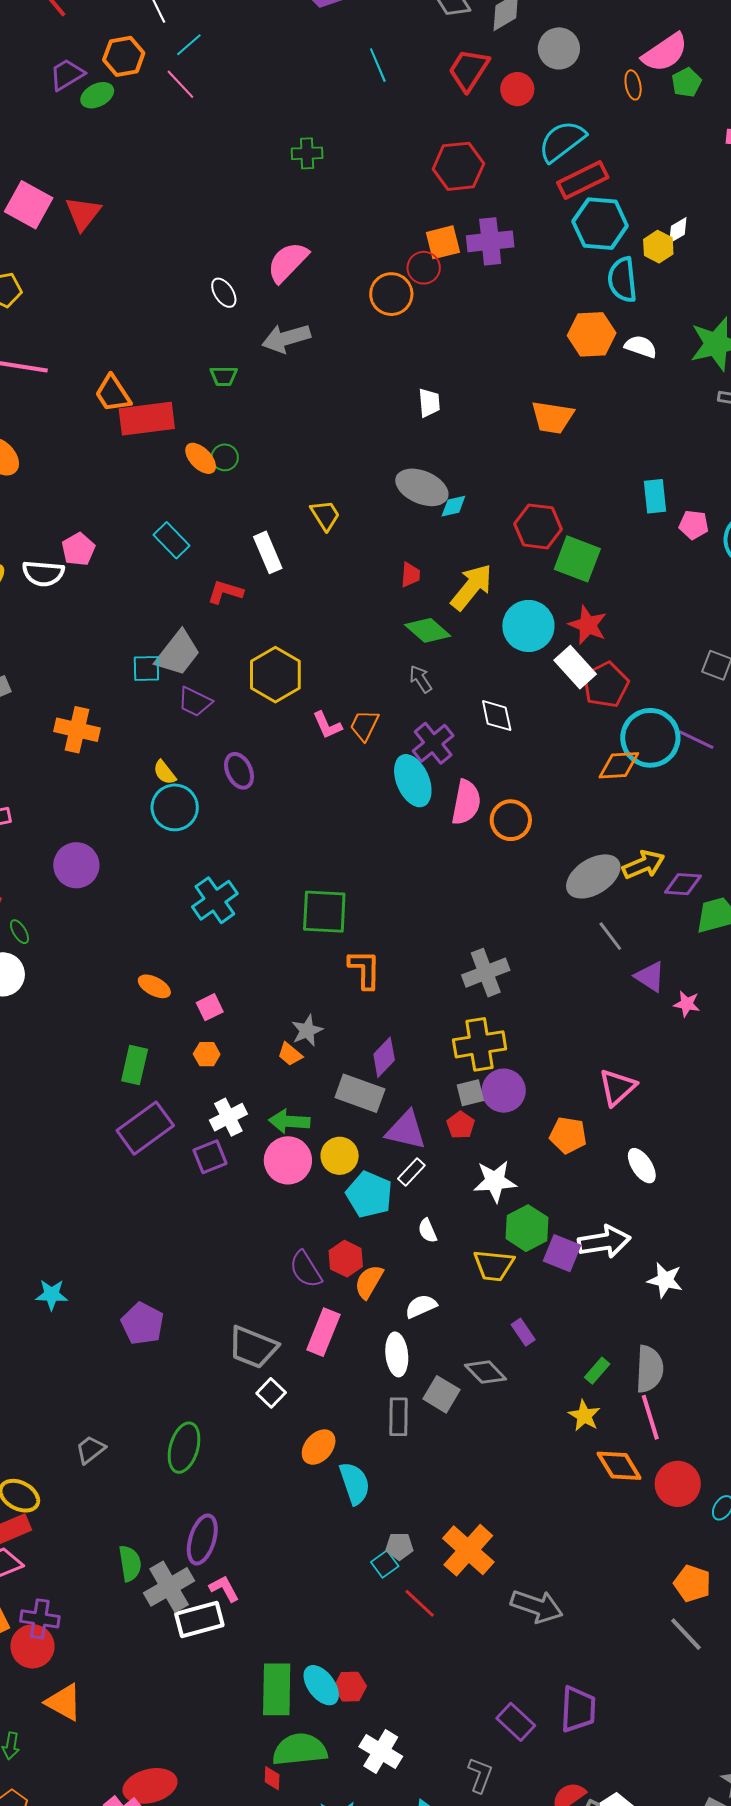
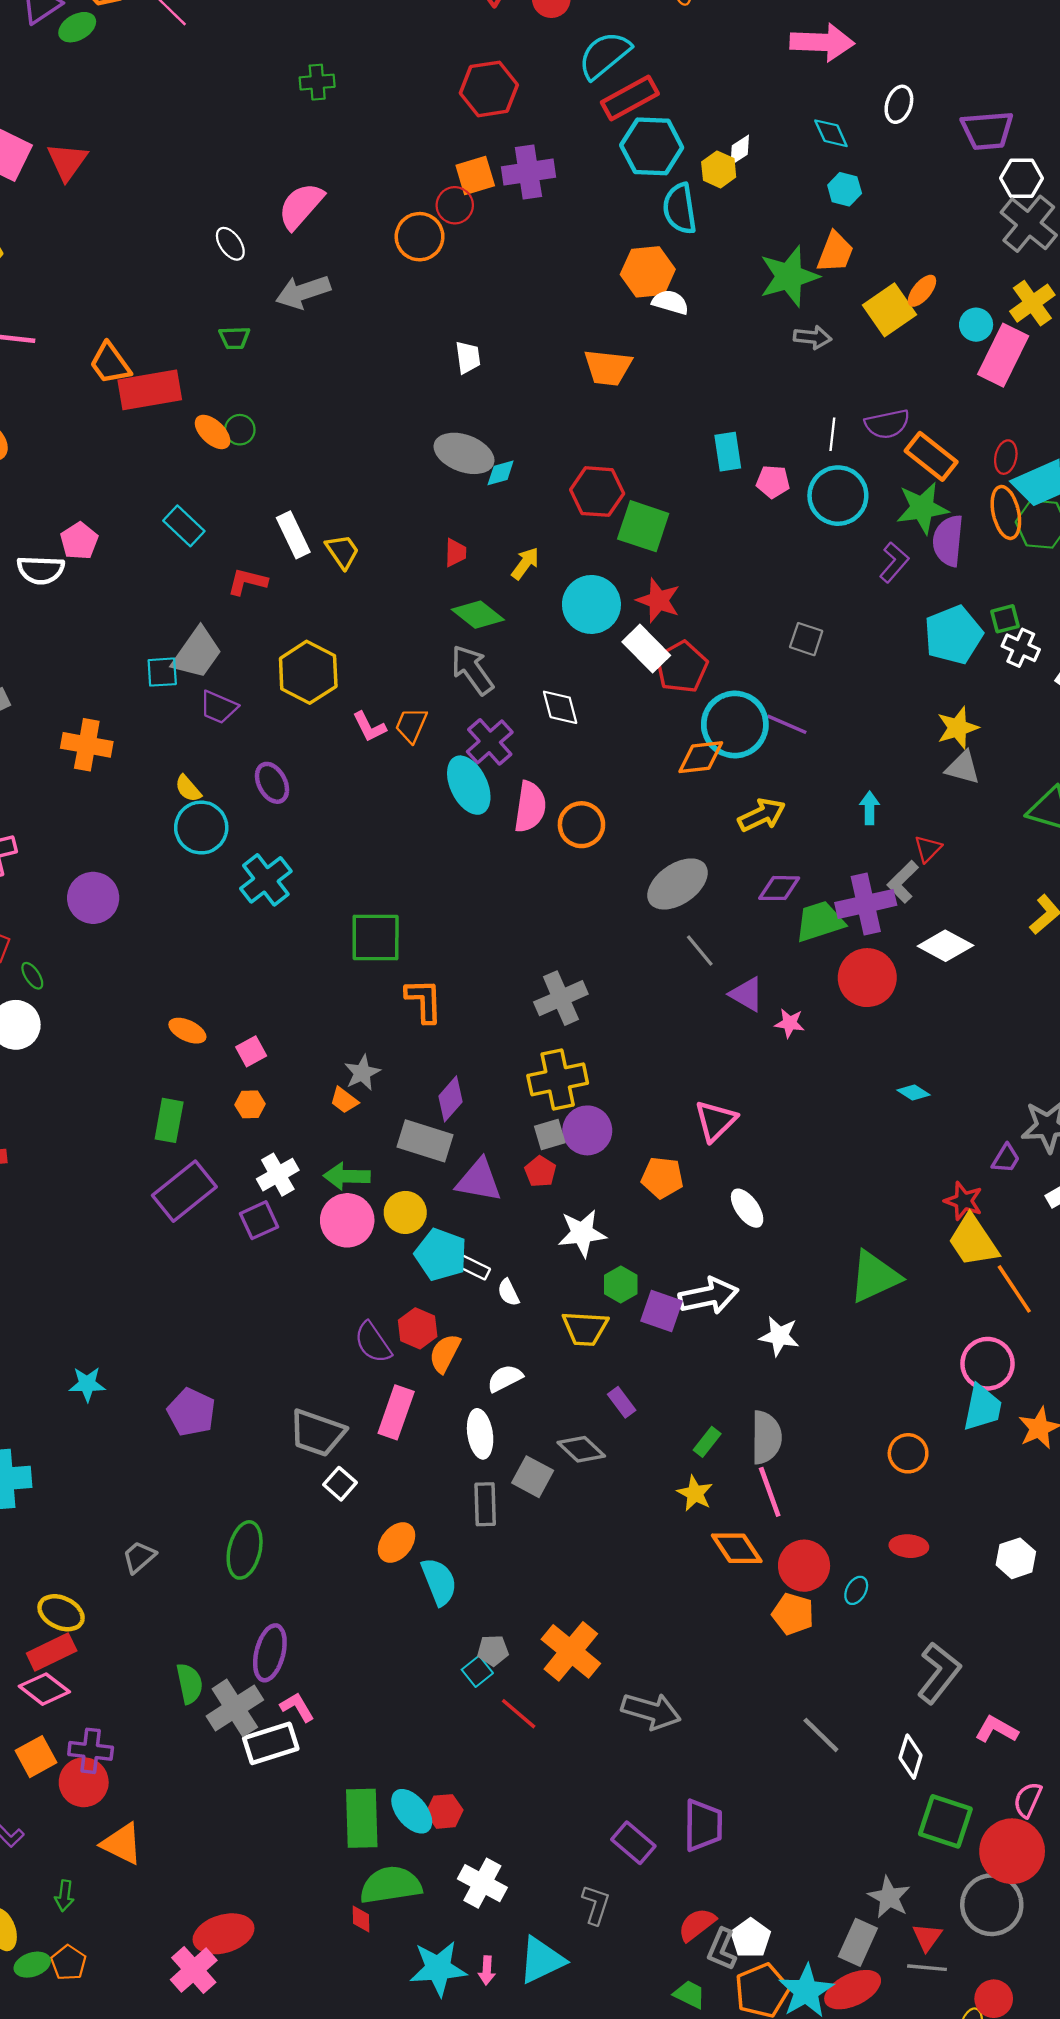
white semicircle: (641, 347) -> (670, 302), moved
yellow trapezoid: (325, 515) -> (342, 551), moved
yellow arrow: (472, 587) -> (525, 563), size x0.6
gray arrow: (421, 679) -> (472, 670), size x1.6
yellow arrow: (643, 865) -> (762, 815), moved
cyan cross: (215, 900) -> (266, 880), moved
white rectangle: (411, 1172) -> (473, 1267), moved, turned 76
green hexagon: (527, 1228) -> (621, 1284), size x0.7
orange pentagon: (692, 1583) -> (793, 1614), moved

